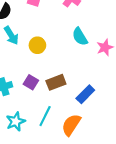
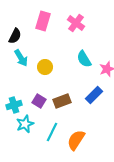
blue rectangle: (85, 94) -> (94, 95), moved
cyan star: (16, 121) -> (25, 124), moved

